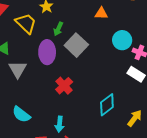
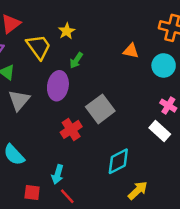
cyan circle: (122, 40) -> (164, 65), moved
gray square: (76, 45) -> (100, 109), moved
yellow arrow: (135, 118) -> (138, 190), moved

